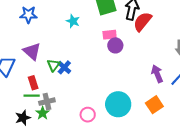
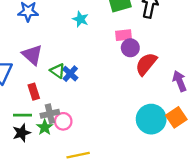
red semicircle: (142, 22) -> (146, 64), moved
green triangle: (53, 65) -> (58, 71), turned -32
green line: (32, 96) -> (22, 115), moved
cyan circle: (118, 104) -> (151, 119), moved
pink circle: (88, 115) -> (63, 121), moved

